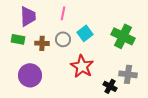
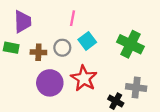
pink line: (63, 13) -> (73, 18), moved
purple circle: (30, 75) -> (50, 83), moved

